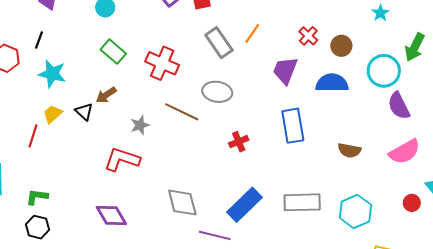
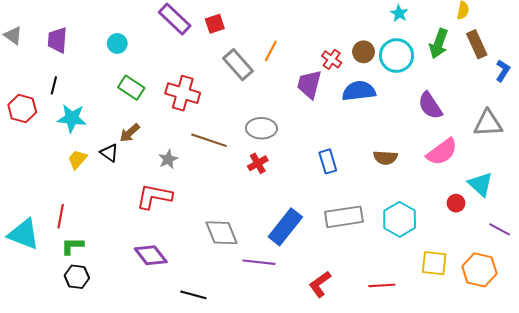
red cross: (308, 36) -> (332, 59), moved
cyan circle: (384, 71) -> (397, 56), moved
gray ellipse: (217, 92) -> (261, 128), moved
blue rectangle: (293, 126) -> (328, 161), moved, size x0.7
red line: (33, 136) -> (61, 216), moved
red cross: (239, 142) -> (258, 163), moved

